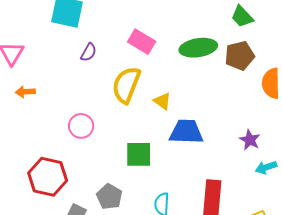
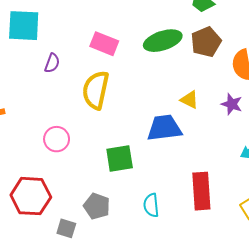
yellow triangle: (162, 101) -> (189, 100), moved
purple star: (250, 140) -> (232, 104), moved

